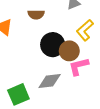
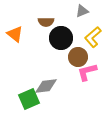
black circle: (53, 45) -> (61, 38), moved
gray diamond: (50, 81) -> (46, 86), moved

